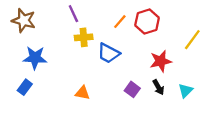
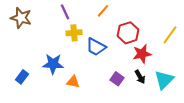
orange line: (120, 22) -> (103, 11), moved
red hexagon: (147, 22) -> (128, 33), moved
blue star: (35, 58) -> (53, 64), moved
cyan triangle: (186, 91) -> (164, 80), size x1.5

